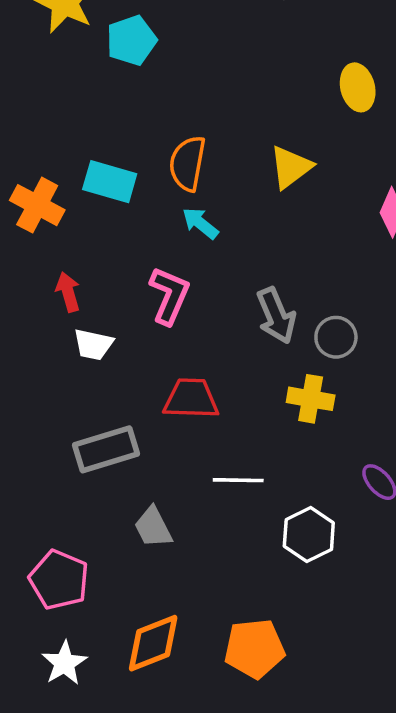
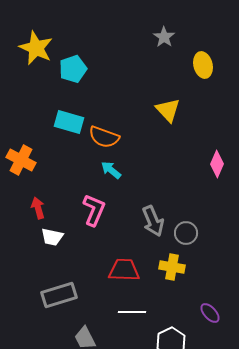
yellow ellipse: (358, 87) -> (203, 65), moved
orange semicircle: (187, 163) -> (104, 137), turned -80
yellow triangle: (291, 167) -> (168, 110), moved, turned -36
cyan rectangle: (110, 182) -> (69, 122), moved
red trapezoid: (191, 399) -> (124, 270), moved

